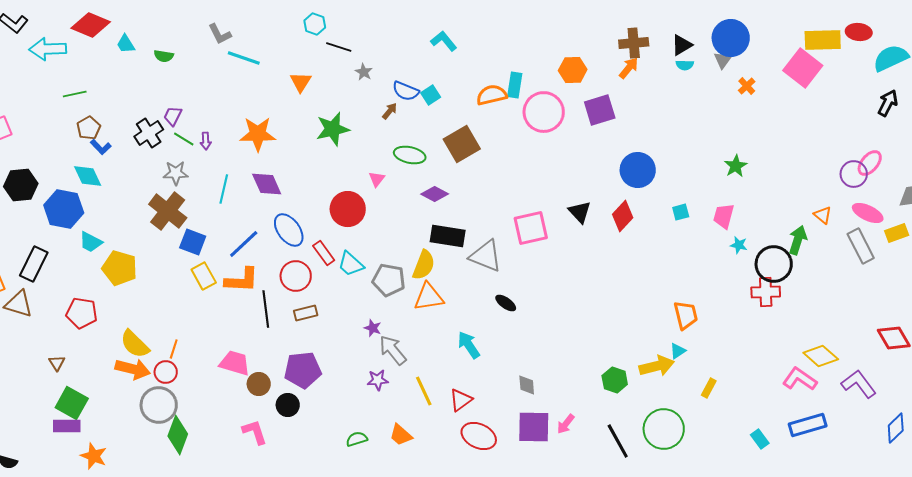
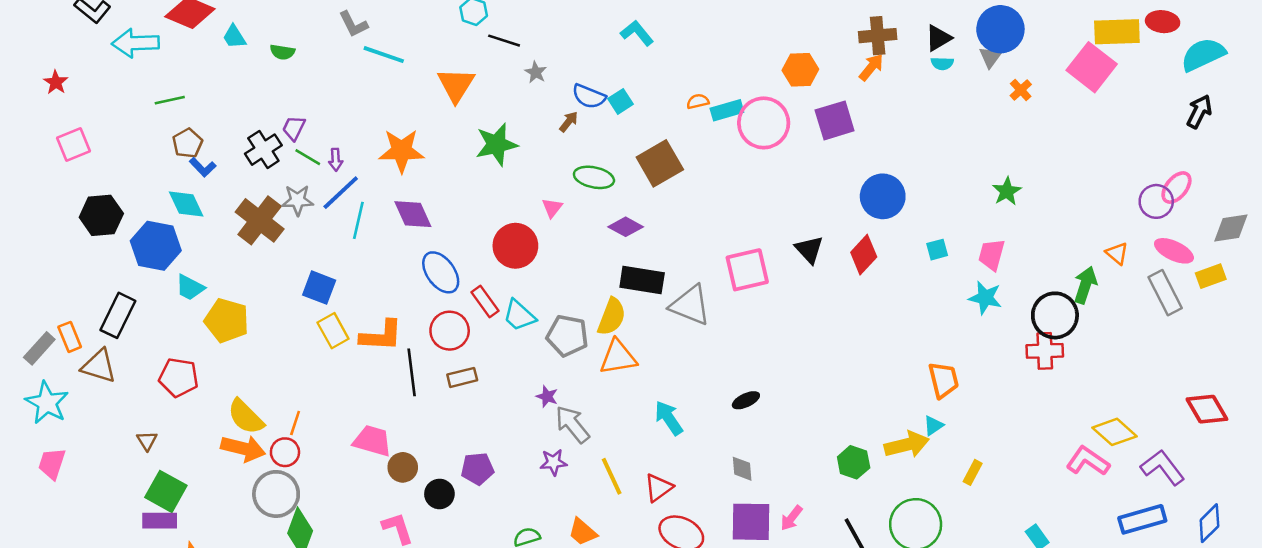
orange triangle: (301, 82) -> (456, 85), size x1.4
cyan rectangle: (515, 85) -> (727, 110), moved, turned 65
orange semicircle: (492, 95) -> (698, 101), size x0.6
brown cross: (168, 211) -> (260, 220), moved
blue line: (244, 244) -> (341, 193), moved
cyan star: (739, 245) -> (985, 298), moved, size x1.5
black ellipse: (506, 303) -> (746, 400), moved, turned -60
purple pentagon: (303, 370) -> (477, 469), moved, size x0.7
blue rectangle: (808, 425) -> (1142, 519), moved

